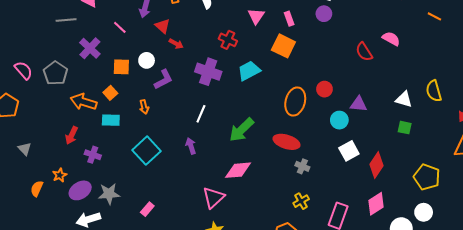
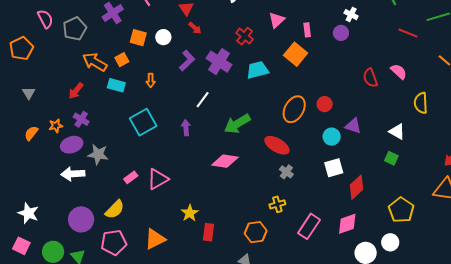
purple L-shape: (163, 79) -> (187, 61), moved, turned -30
yellow semicircle: (434, 91) -> (421, 103), moved
purple cross: (93, 155) -> (81, 119), moved
pink triangle: (213, 198) -> (158, 179), moved

